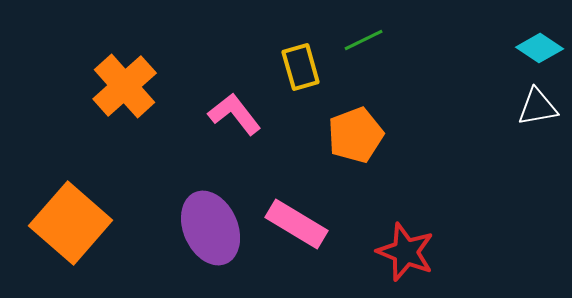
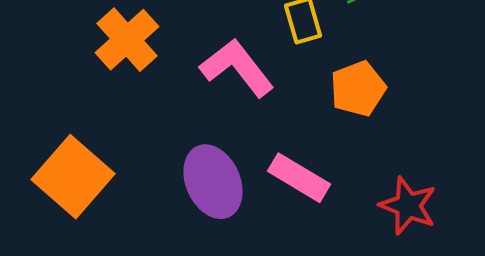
pink L-shape: (235, 114) -> (237, 68), size x1.4

